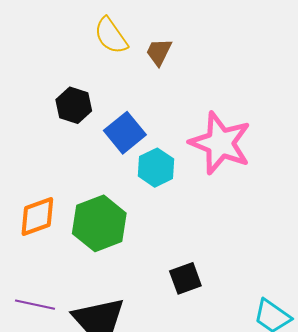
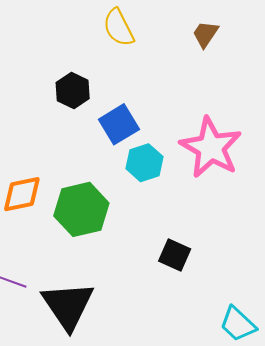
brown trapezoid: (159, 52) -> (205, 34), moved
black square: (185, 278) -> (175, 255), moved, turned 36

